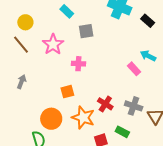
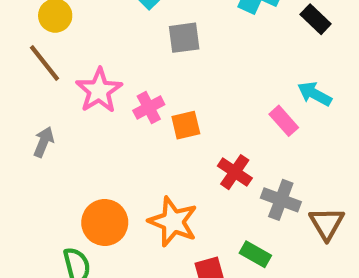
pink star: (53, 44) -> (99, 90), moved
pink cross: (78, 64) -> (149, 108), moved, turned -32
orange square: (67, 92) -> (186, 125), moved
red cross: (105, 104) -> (235, 172), moved

